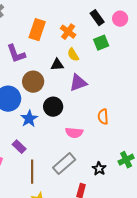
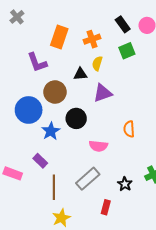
orange cross: (68, 32) -> (92, 39), turned 35
yellow semicircle: (73, 55) -> (97, 63), turned 48

